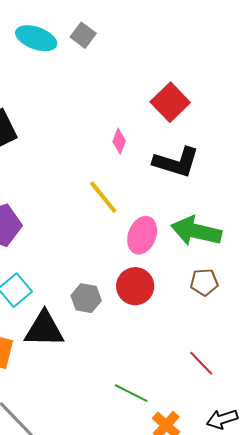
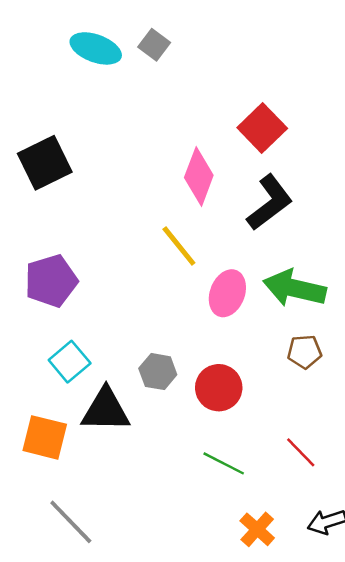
pink diamond: (119, 141) -> (199, 176), size x1.8
black L-shape: (176, 162) -> (270, 203), turned -54
red circle: (135, 286) -> (219, 388), moved
green line: (131, 393) -> (224, 463), moved

